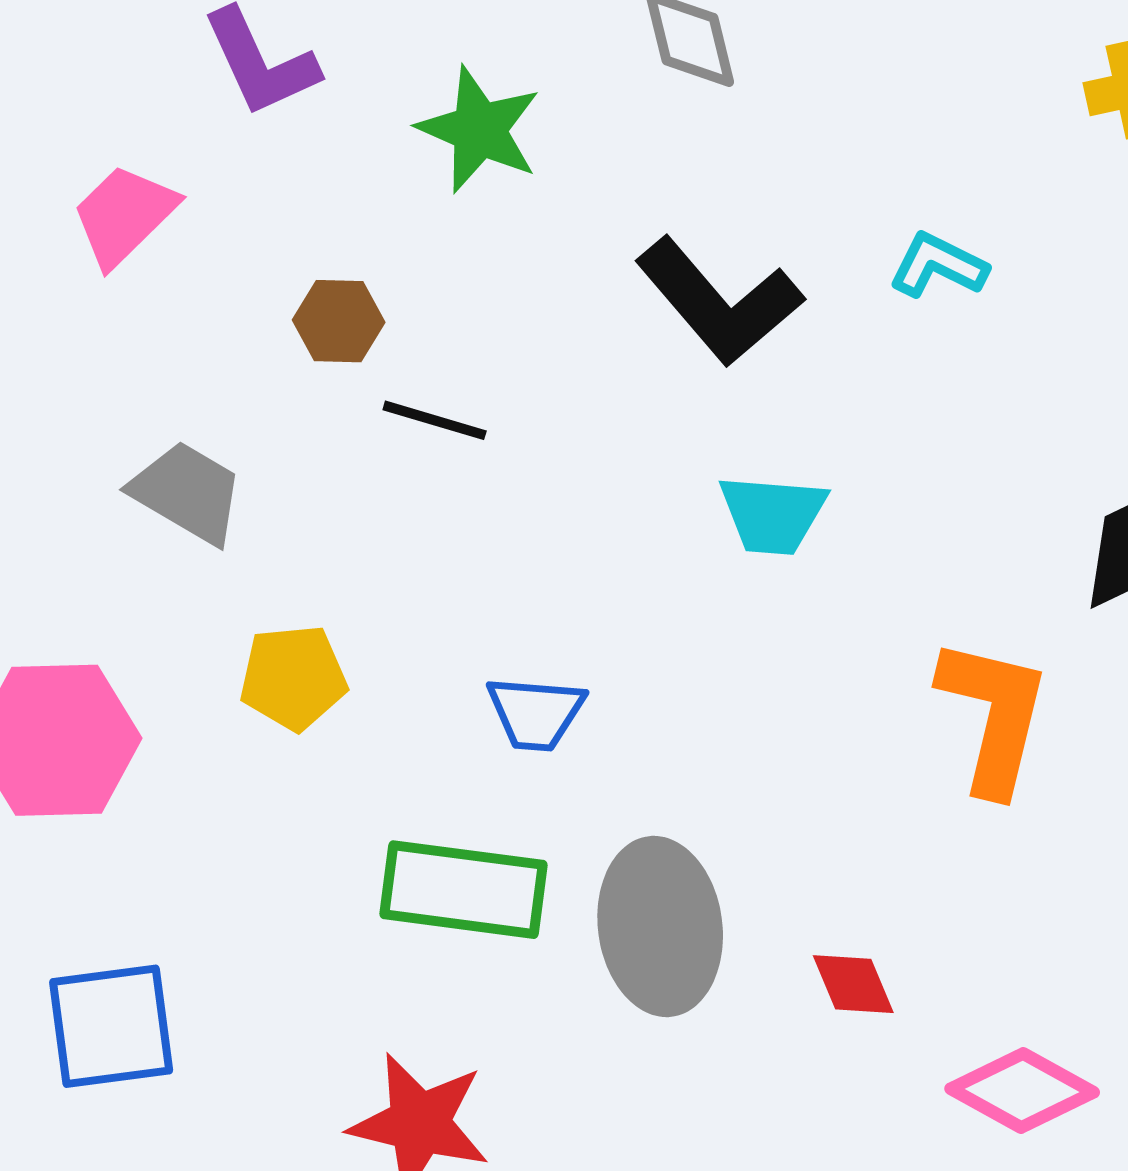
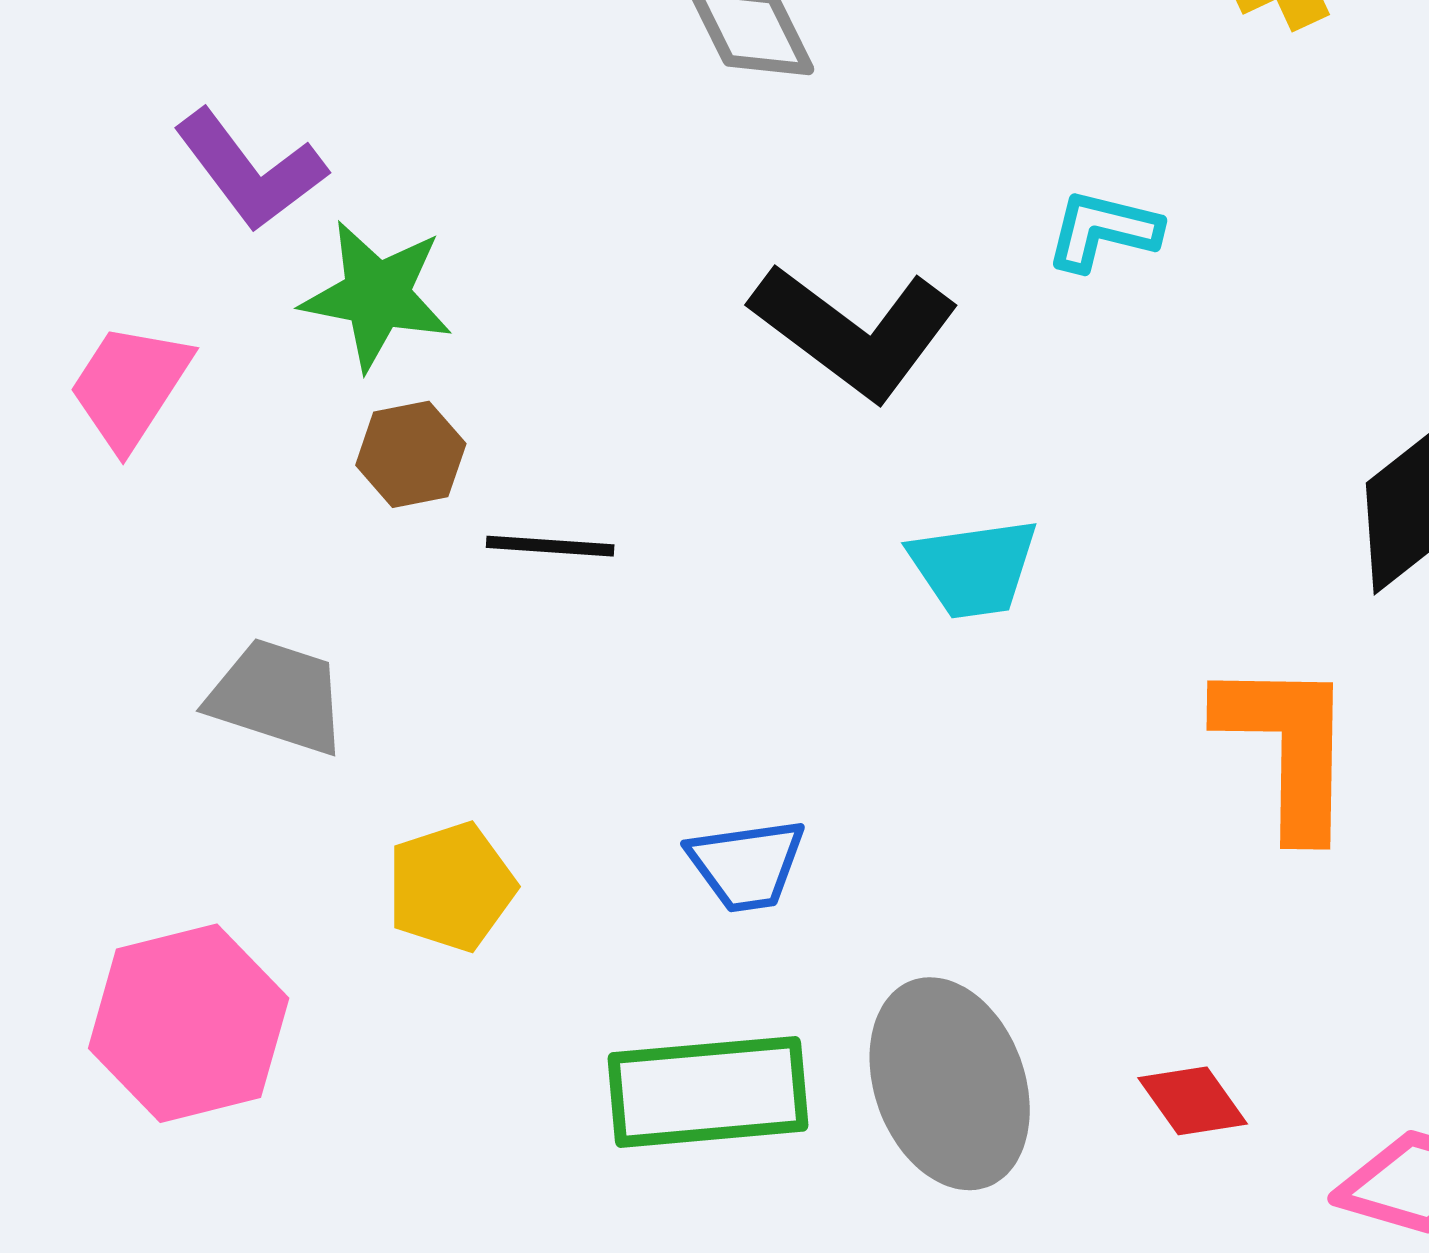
green star: (479, 130) -> (377, 295), moved

